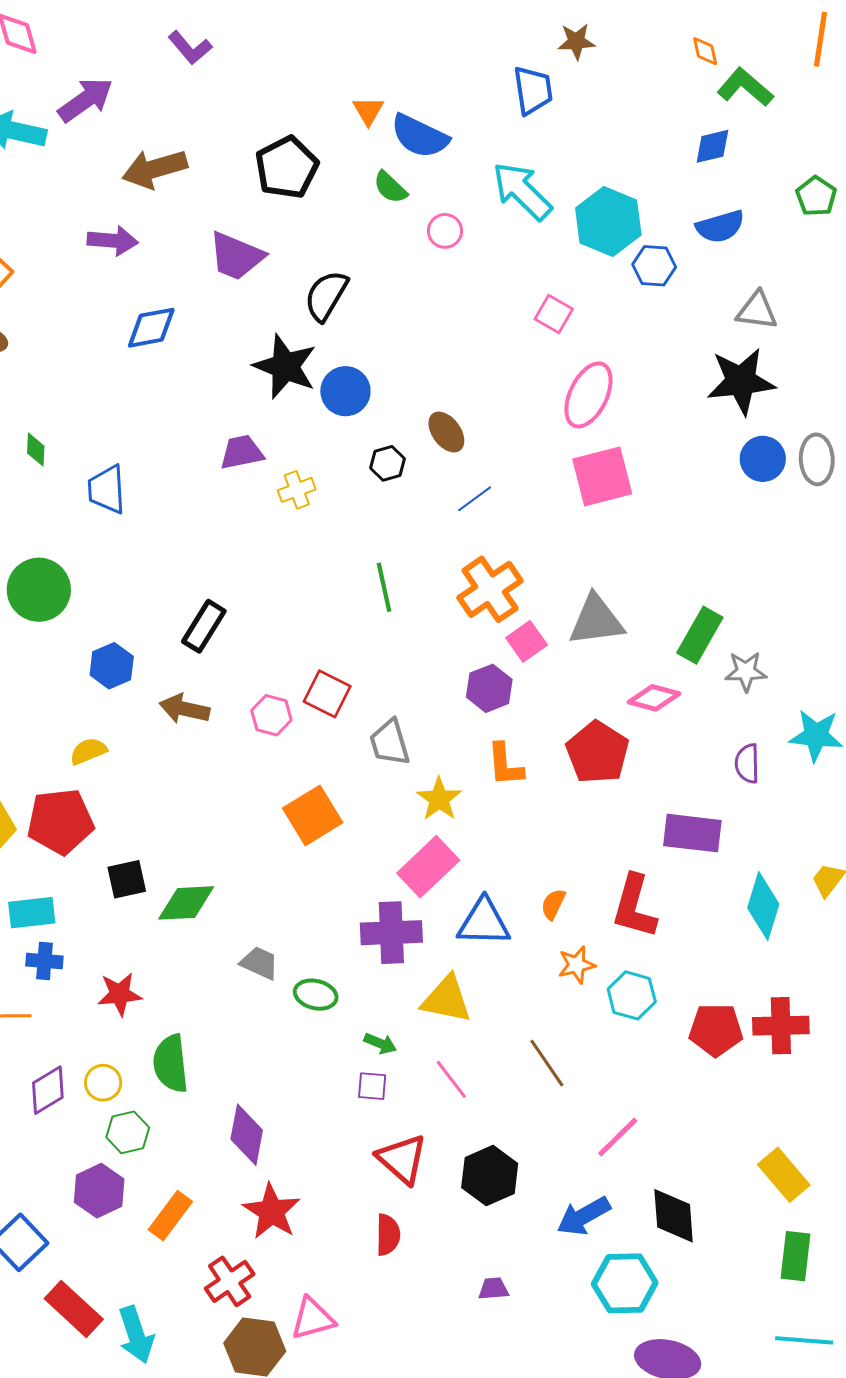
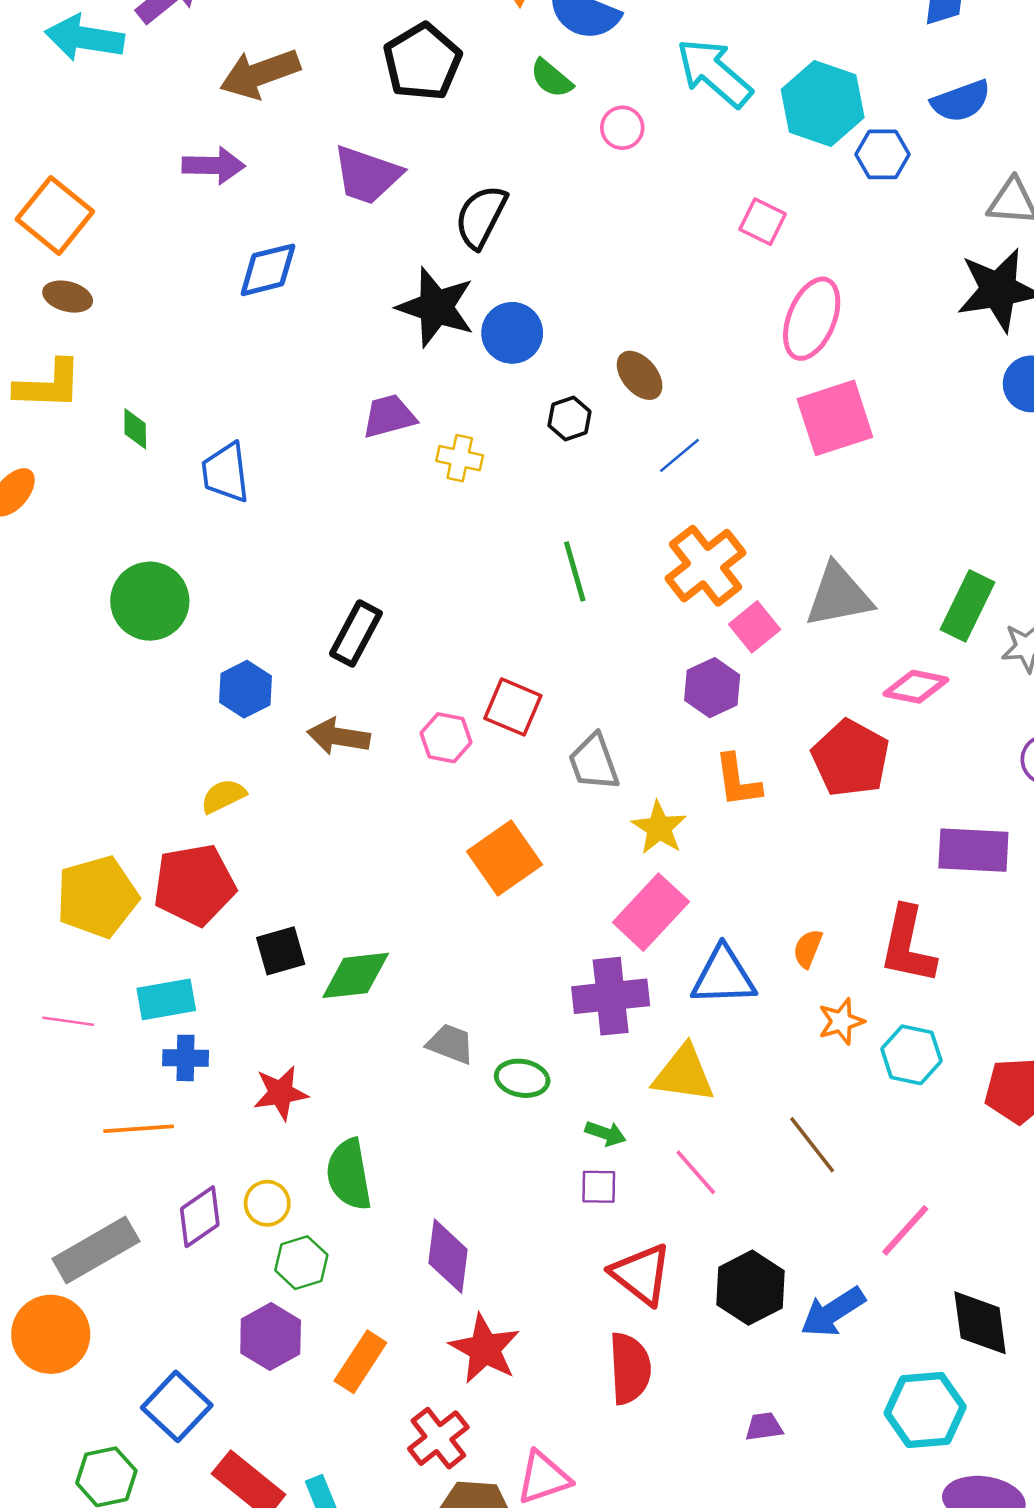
yellow cross: (297, 490) -> (460, 458), turned 36
blue arrow: (584, 1216) -> (833, 1312), moved
red semicircle: (388, 1235) -> (630, 1368), size x1.4

